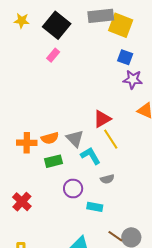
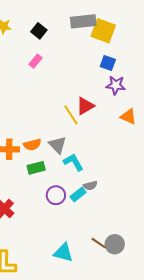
black square: (57, 25) -> (39, 31), size x0.6
red triangle: (102, 119) -> (85, 106), moved
yellow line: (111, 139) -> (71, 115), moved
cyan rectangle: (95, 207) -> (78, 194), moved, turned -49

